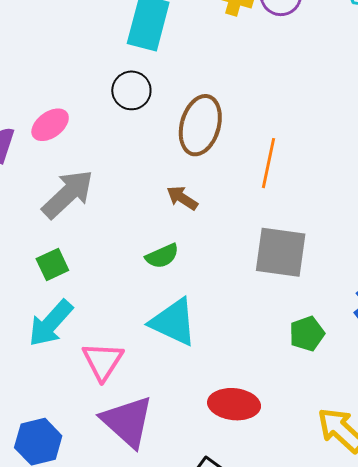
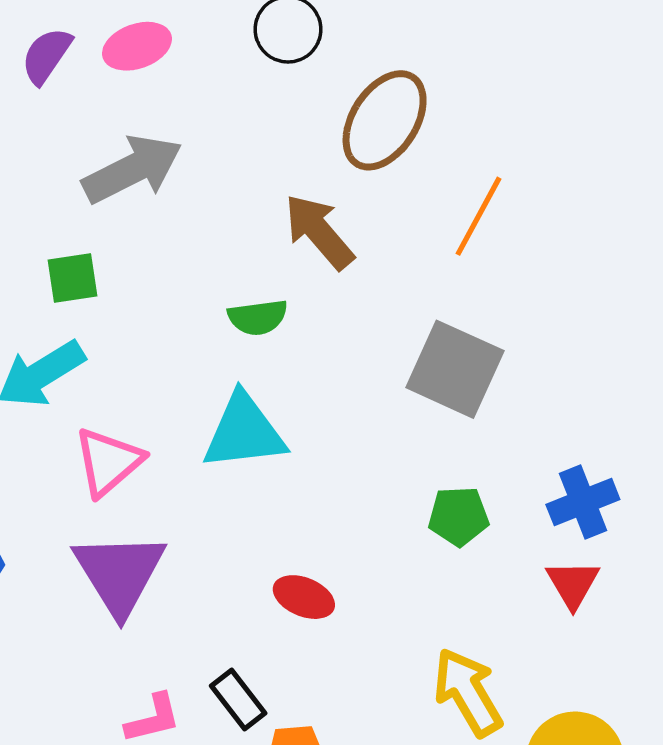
brown arrow: (182, 198) -> (319, 232), size x1.5
cyan triangle: (173, 322) -> (244, 432), turned -48
red ellipse: (234, 404) -> (304, 597), size x0.7

